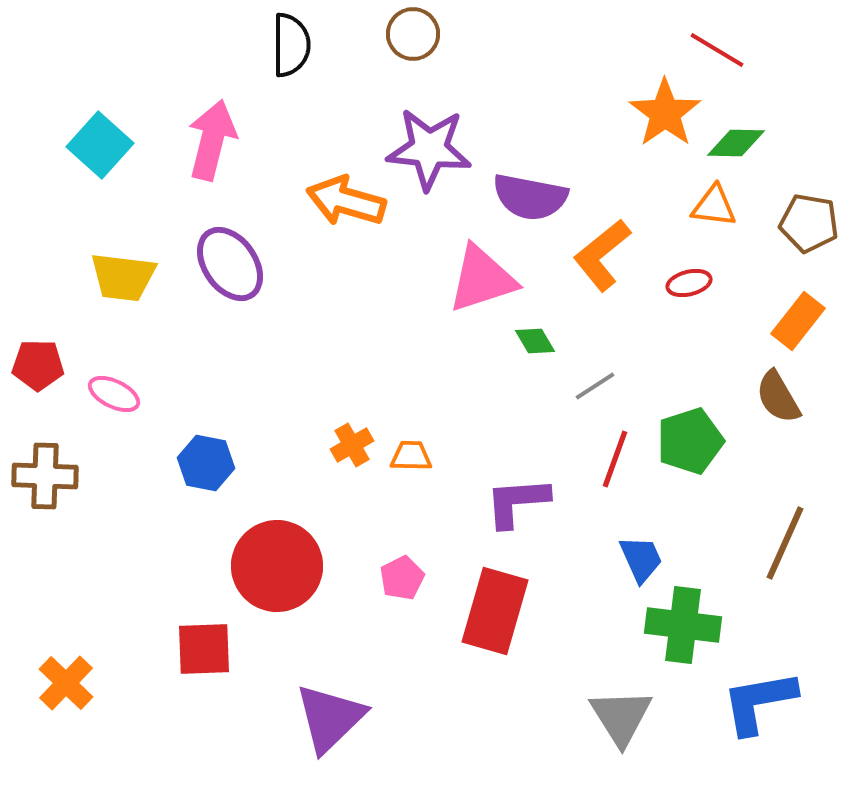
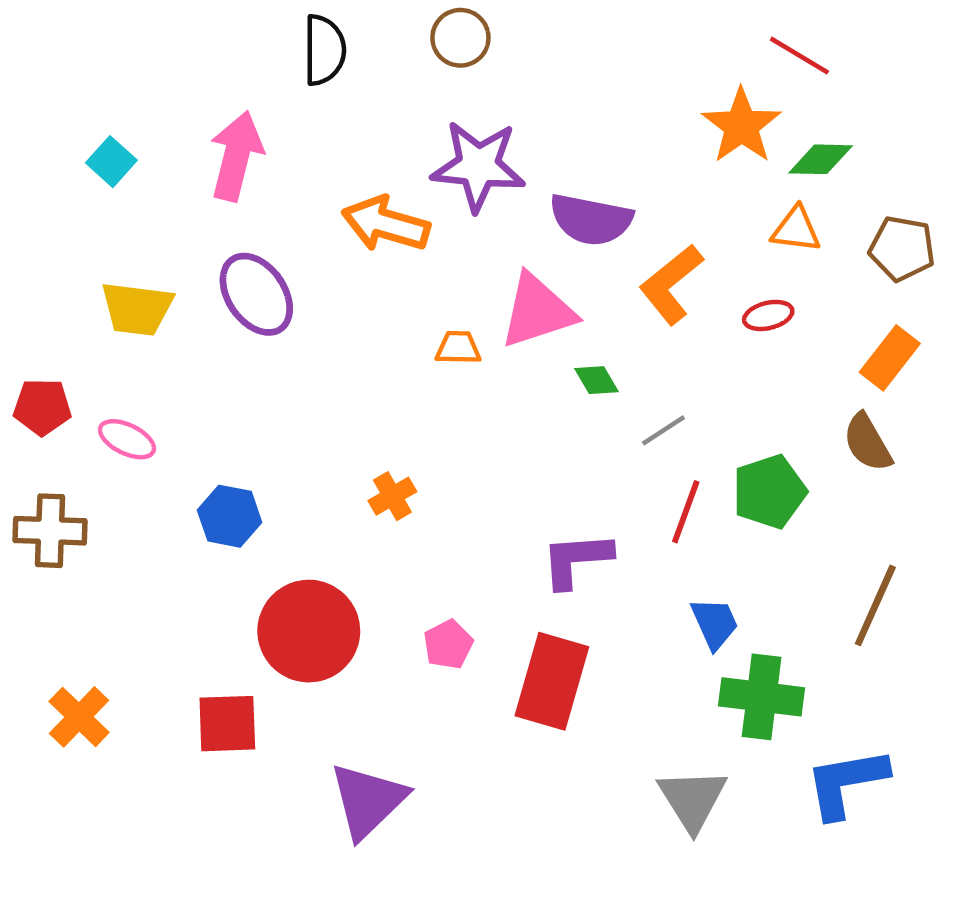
cyan square: (100, 145) -> (111, 162), size x0.7
orange trapezoid: (411, 456) -> (458, 348), moved
orange cross: (66, 683) -> (79, 717), moved

